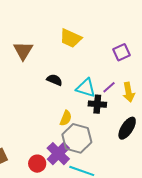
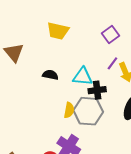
purple line: (109, 87) -> (112, 63), moved
gray hexagon: (77, 138) -> (88, 111), moved

